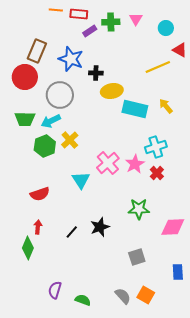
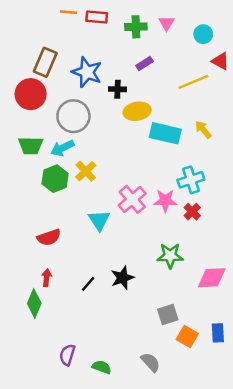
purple rectangle: (90, 31) -> (144, 64), moved
pink star: (135, 164) -> (165, 201), turned 30
orange square: (146, 295) -> (187, 336), moved

